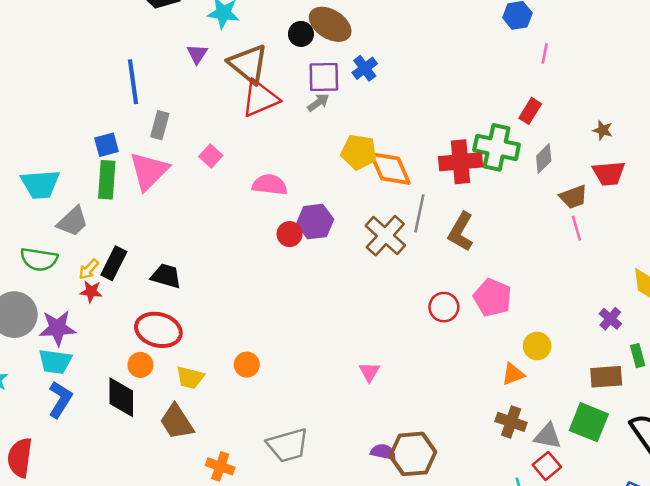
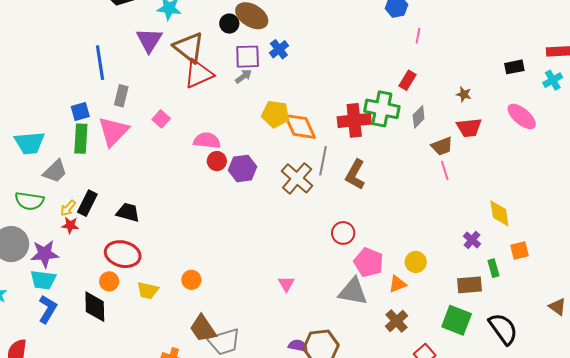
purple triangle: (197, 54) -> (149, 40), size x1.6
red circle: (290, 234) -> (217, 161), moved
pink pentagon: (493, 298) -> (369, 262), moved
brown trapezoid: (177, 422) -> (203, 329), moved
brown cross: (511, 422) -> (396, 321), turned 30
gray triangle: (548, 436) -> (353, 292), moved, size x1.4

